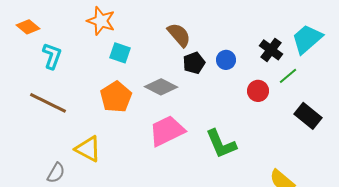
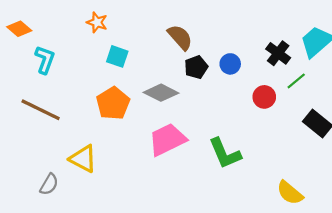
orange star: (101, 21) -> (97, 22), size x0.7

